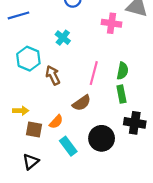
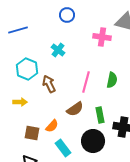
green rectangle: (121, 94) -> (100, 115), moved
yellow arrow: (21, 111) -> (20, 102), moved

